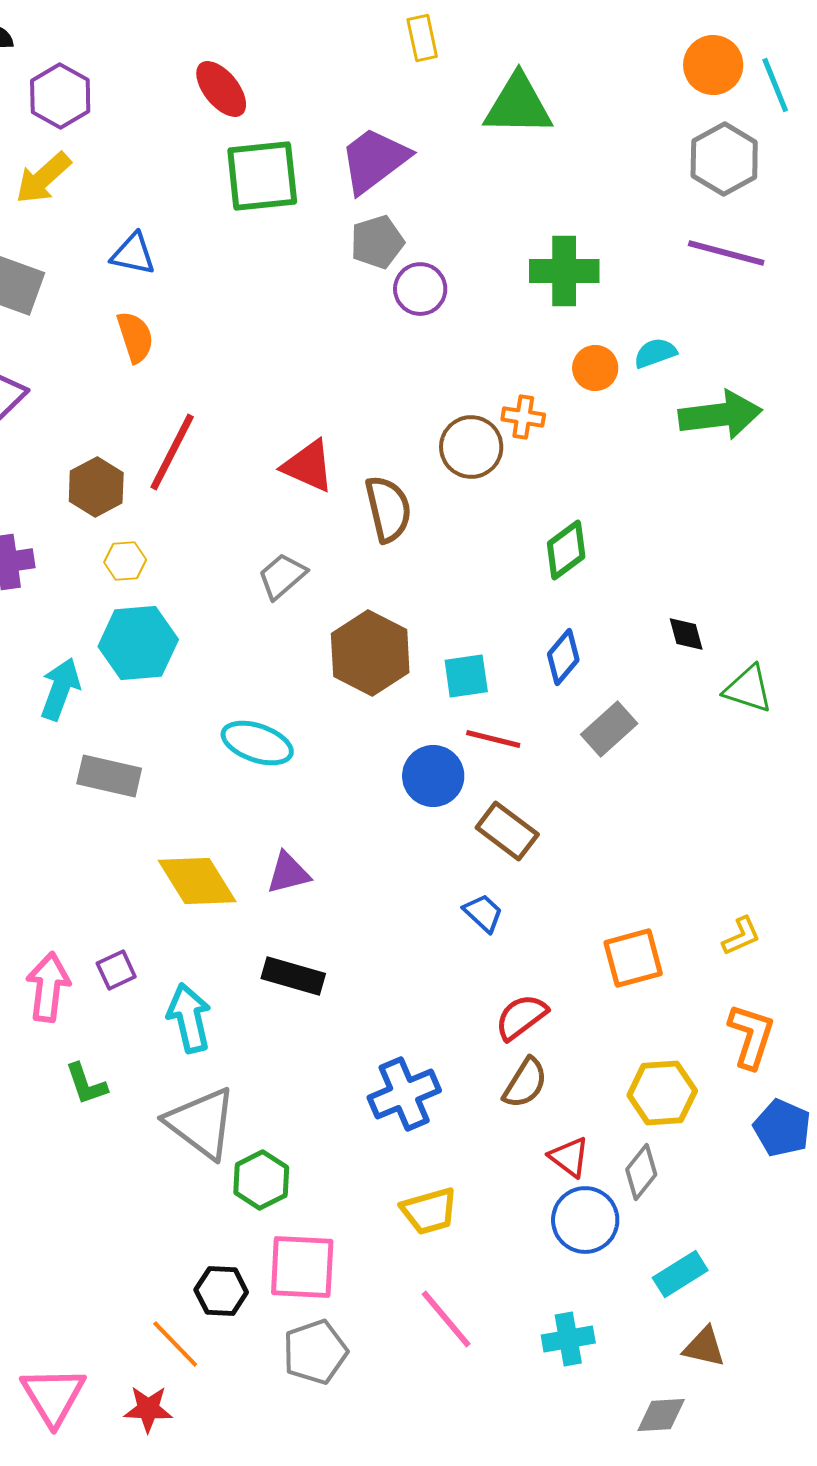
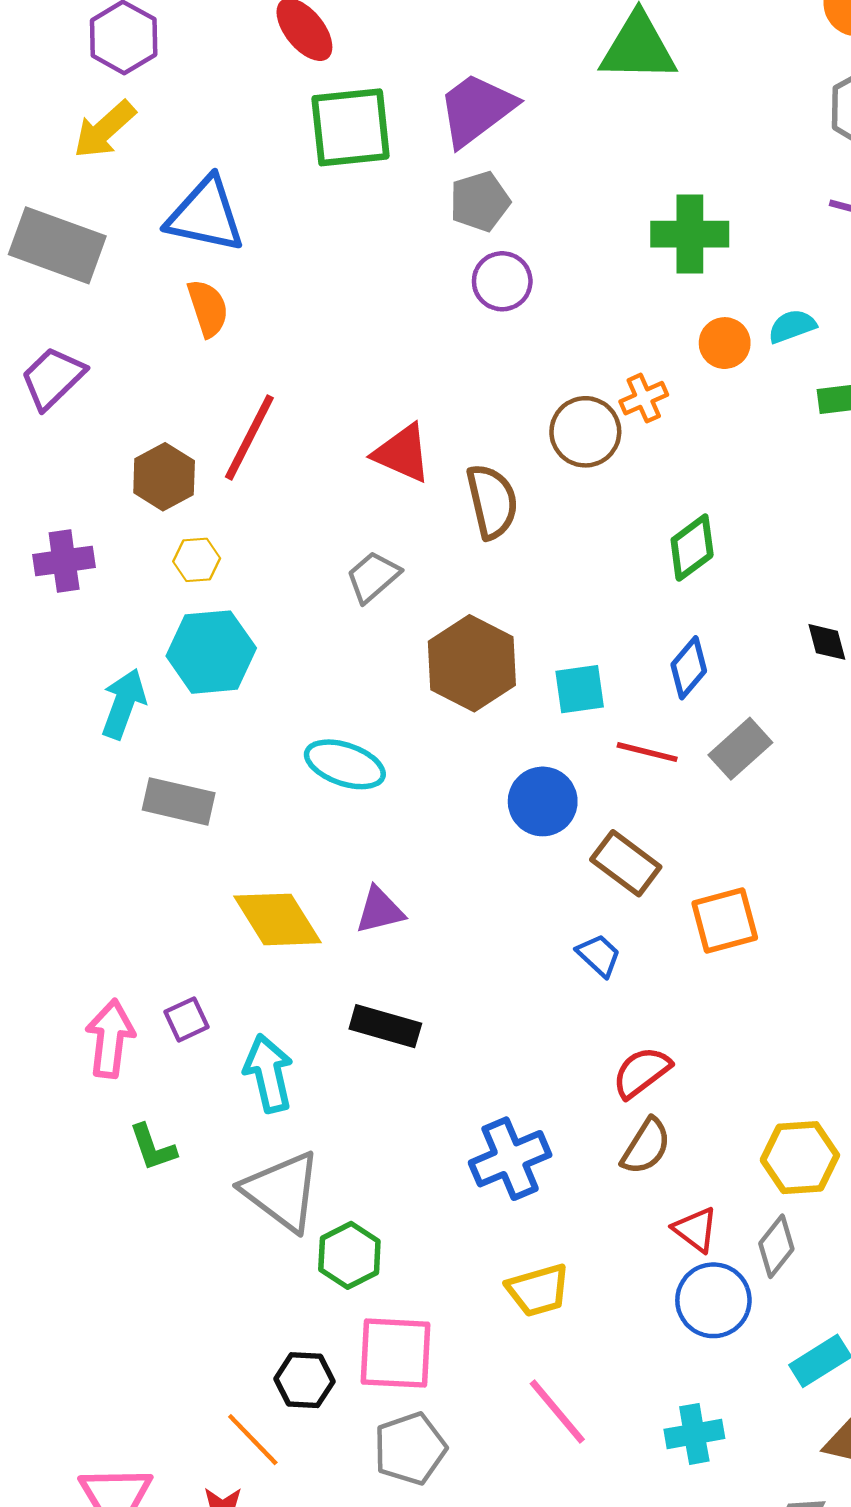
blue triangle: (133, 254) -> (206, 215), size x1.6
purple circle: (420, 289) -> (502, 281), moved
orange cross: (523, 417) -> (644, 398), turned -33
red line: (493, 739) -> (647, 752), moved
orange square: (633, 958) -> (725, 921), moved

